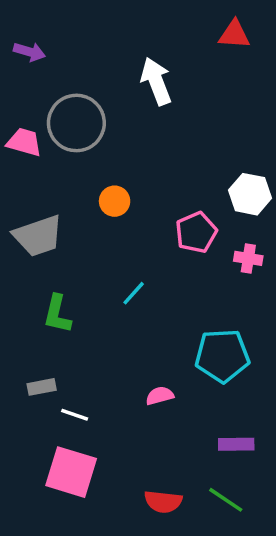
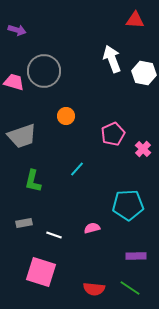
white arrow: (156, 81) -> (112, 59), moved
white hexagon: (250, 194) -> (144, 73), moved
pink cross: (248, 258) -> (143, 149), turned 35
white line: (75, 415) -> (54, 235), moved

